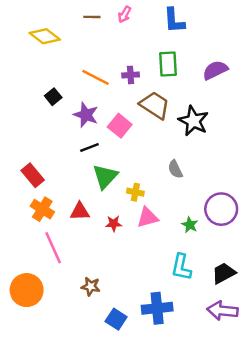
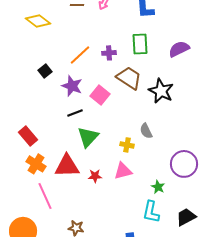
orange line: (95, 77) -> (80, 55), turned -70
yellow cross: (135, 192) -> (127, 145), moved
red triangle: (80, 212) -> (67, 166), size x1.5
green star: (190, 225) -> (158, 187), moved

